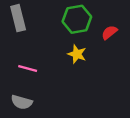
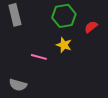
pink line: (28, 69) -> (39, 57), moved

